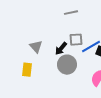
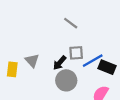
gray line: (71, 13) -> (71, 23), turned 48
yellow rectangle: (27, 70) -> (12, 69), moved

